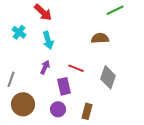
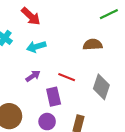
cyan arrow: (48, 40) -> (36, 47), turned 90
purple arrow: (45, 67) -> (33, 76), turned 32

